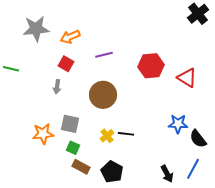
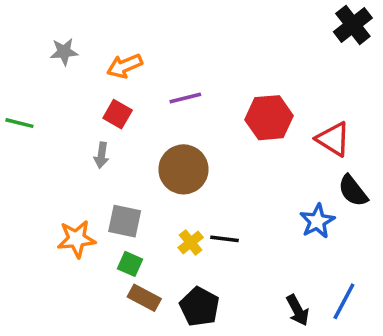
gray star: (36, 29) -> (64, 52), size x0.6
blue star: (178, 124) -> (317, 221), turned -30
black semicircle: (198, 139) -> (353, 191), moved

